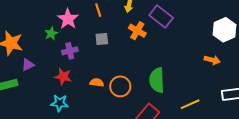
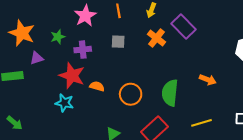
green star: (51, 33) -> (58, 37), moved
orange arrow: (212, 60) -> (208, 80), moved
red star: (63, 77) -> (72, 76), size x1.4
orange semicircle: (97, 83) -> (97, 86), moved

